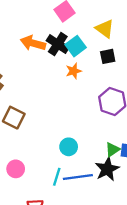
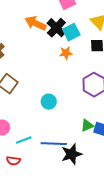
cyan circle: (69, 147) -> (49, 102), moved
black star: (107, 169) -> (72, 154), moved
cyan line: (57, 177) -> (24, 140), moved, turned 42

